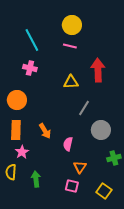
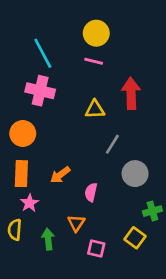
pink cross: (30, 68) -> (40, 91), size x1.5
orange arrow: (45, 131) -> (60, 175), turned 84
orange triangle: (80, 167) -> (76, 223), moved
yellow square: (104, 191) -> (135, 238), moved

